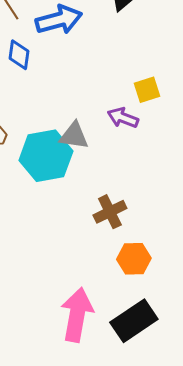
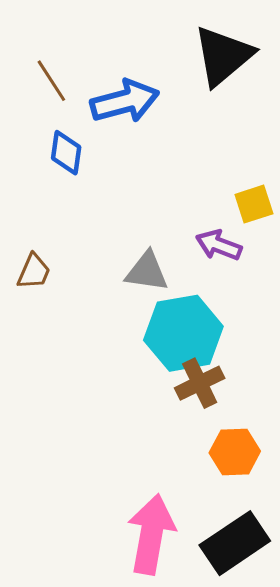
cyan hexagon: (46, 156) -> (183, 333), moved

